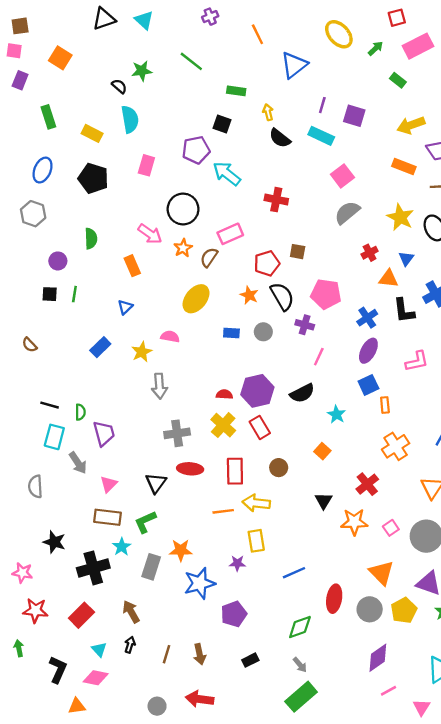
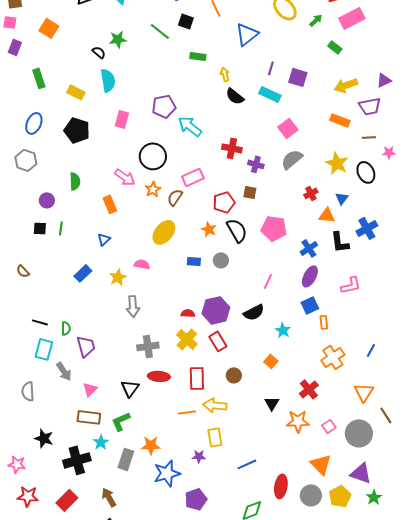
black square: (222, 124) -> (186, 21), moved
purple cross: (305, 325) -> (256, 164), moved

